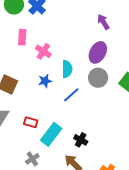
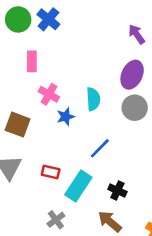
pink cross: (43, 51) -> (49, 94), moved
blue line: (71, 95) -> (100, 148), moved

